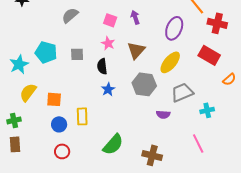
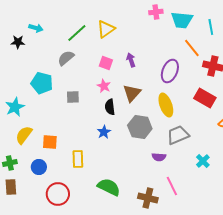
cyan pentagon: (46, 52) -> (42, 83), moved
yellow ellipse: (170, 62) -> (166, 105), turned -60
black semicircle: (102, 66) -> (110, 107), moved
cyan cross: (207, 110) -> (203, 161), moved, turned -32
blue circle: (59, 124) -> (39, 167), moved
pink line: (198, 143) -> (172, 186), moved
green semicircle: (113, 144) -> (109, 187), turned -105
red circle: (62, 151) -> (58, 194), size x1.5

